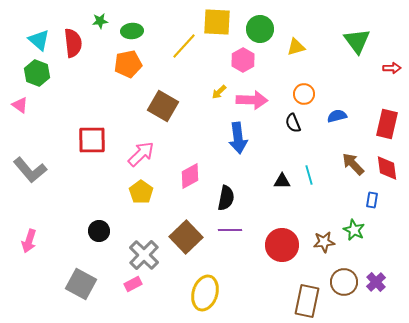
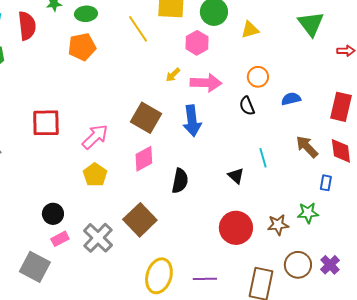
yellow line: (184, 46) -> (138, 29), turned -76
brown square: (163, 106) -> (146, 118), moved
black triangle: (282, 181) -> (236, 176), moved, turned 42
purple line: (230, 230) -> (205, 279), moved
green star: (354, 230) -> (308, 213), turned -30
pink rectangle: (133, 284) -> (60, 239), moved

